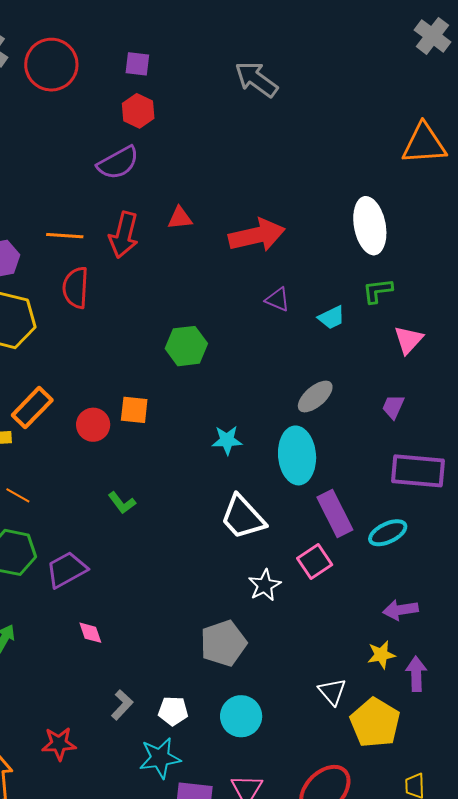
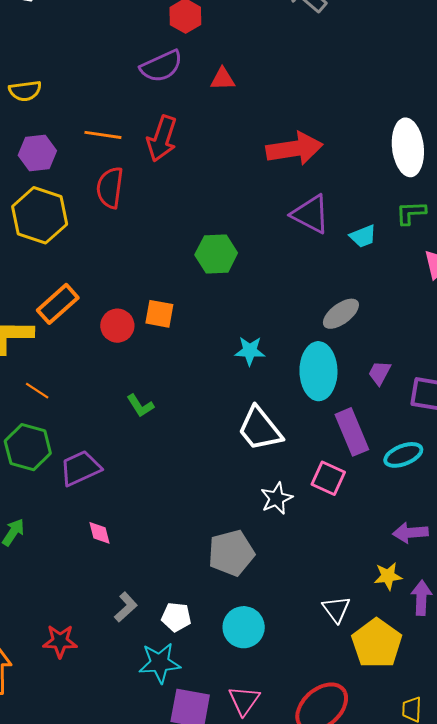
red triangle: (180, 218) -> (223, 79), moved
purple triangle: (278, 299) -> (310, 214), size x1.6
purple trapezoid: (393, 407) -> (380, 373), moved
pink square: (315, 561) -> (328, 478), turned -36

